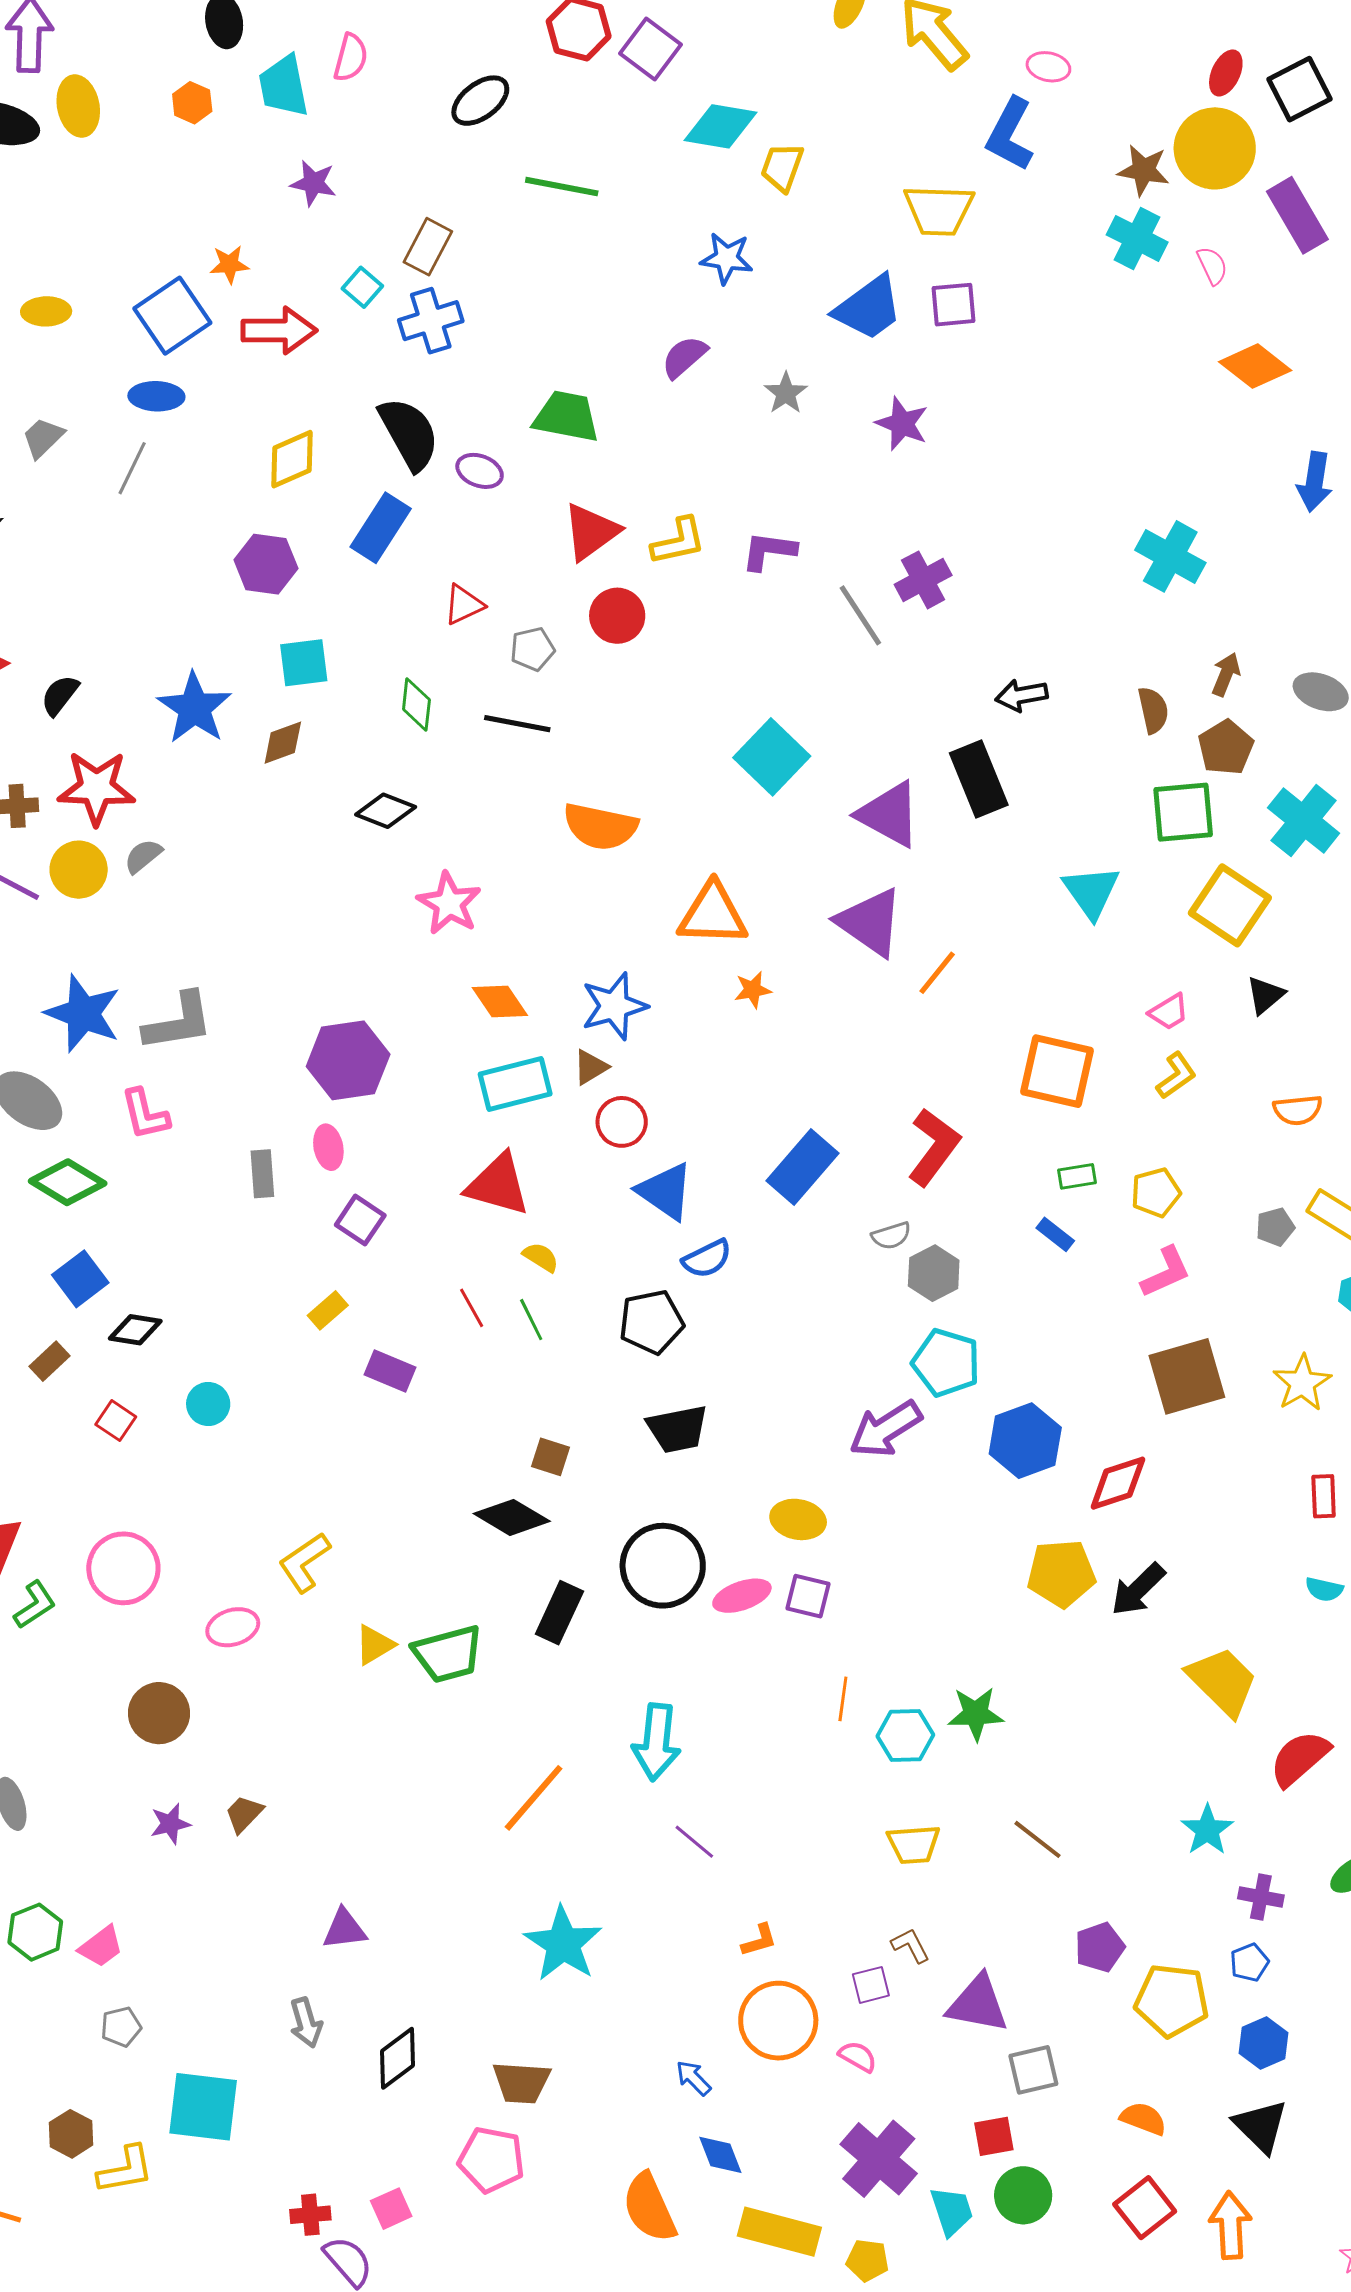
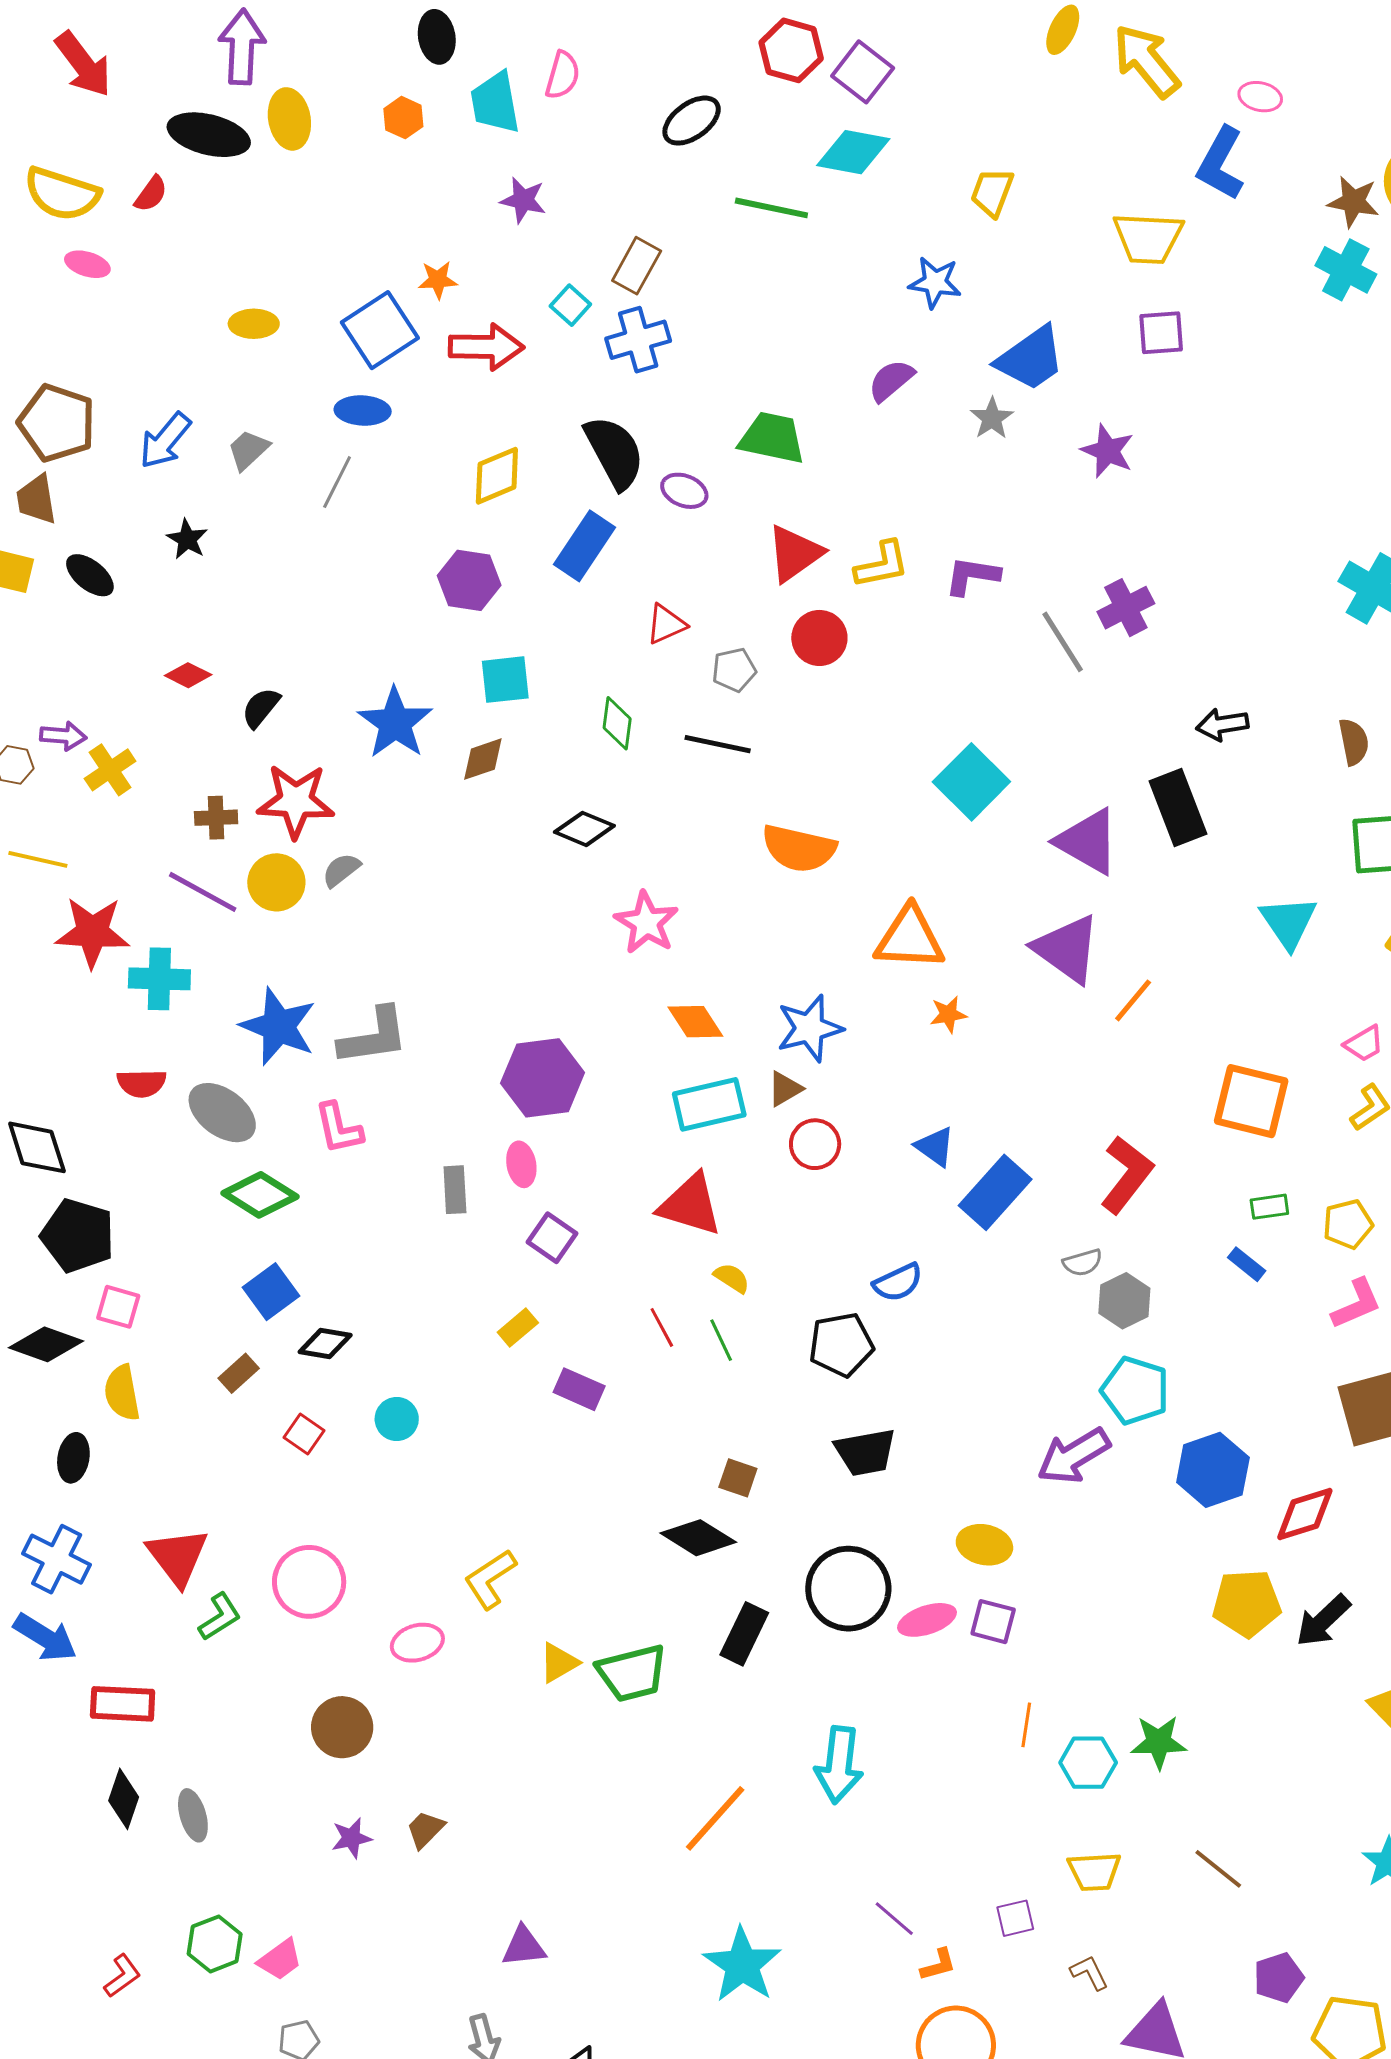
cyan diamond: (721, 126) -> (853, 152), moved
blue trapezoid: (869, 308) -> (1031, 358), moved
blue triangle: (665, 1191) -> (935, 1147), moved, size x0.7
purple line: (694, 1842) -> (894, 1919), moved
purple square: (871, 1985) -> (1015, 1918), moved

